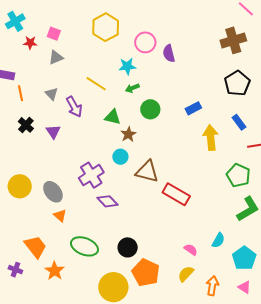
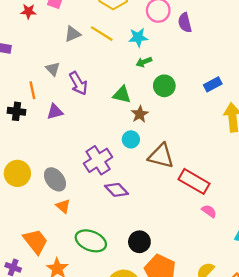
gray triangle: (56, 58) -> (72, 34), moved
yellow line: (96, 84) -> (102, 34), moved
orange line: (20, 93) -> (32, 90), moved
black cross: (26, 125) -> (17, 111), moved, turned -35
purple triangle: (53, 132) -> (55, 112), turned 49
pink semicircle: (191, 250) -> (209, 211), moved

